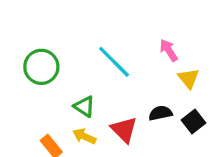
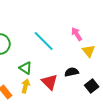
black square: (193, 121) -> (92, 86), moved
yellow arrow: (84, 136) -> (26, 86), turned 80

